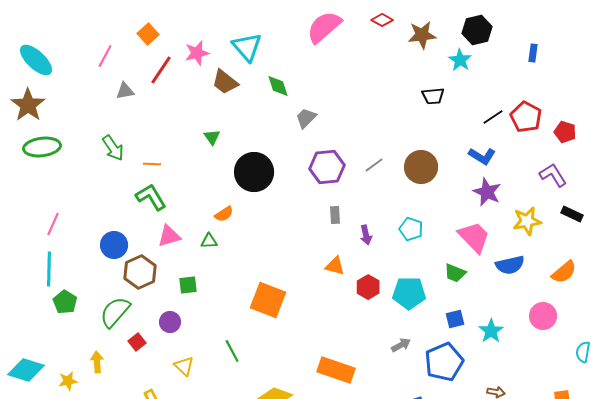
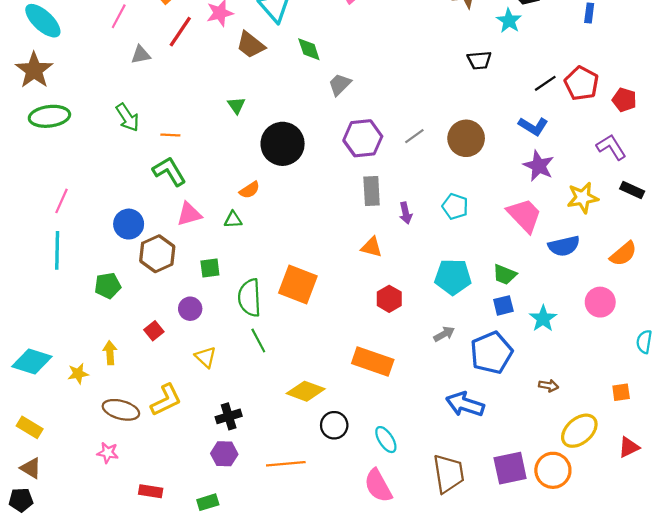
gray rectangle: (335, 215) -> (372, 191), size x1.5
green trapezoid: (455, 273) -> (505, 275), moved
red hexagon: (368, 287) -> (389, 299), moved
green pentagon: (65, 302) -> (108, 286), moved, turned 30
green semicircle: (115, 312) -> (250, 298), moved, turned -44

